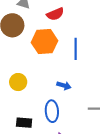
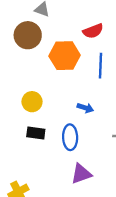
red semicircle: (55, 14) -> (93, 31), moved
black rectangle: (24, 123) -> (36, 133), moved

